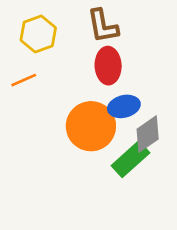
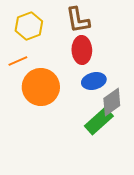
orange circle: (91, 126) -> (41, 87), moved

